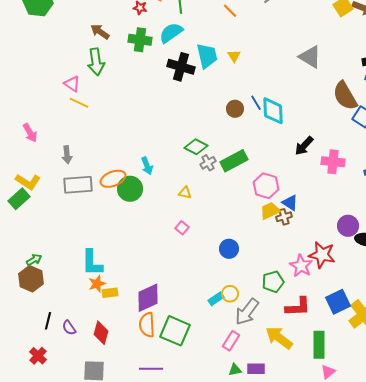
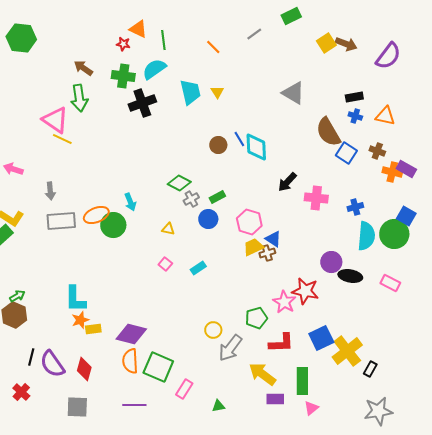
black cross: (181, 67) -> (142, 103), moved, turned -36
pink triangle: (72, 84) -> (55, 120), size x1.6
pink arrow: (30, 133) -> (13, 169), turned 138
green rectangle: (234, 161) -> (217, 197), size x0.6
blue circle: (229, 249) -> (208, 219), moved
purple diamond: (148, 298) -> (131, 334), turned 40
cyan rectangle: (216, 299) -> (198, 268), moved
purple semicircle: (69, 328) -> (52, 364), size x1.8
pink rectangle: (231, 341) -> (184, 389), moved
purple rectangle: (256, 369) -> (275, 399), moved

